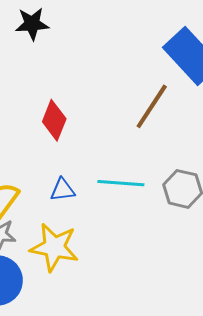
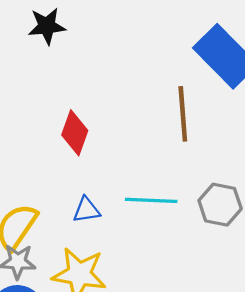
brown line: (152, 106) -> (183, 114), turned -36

